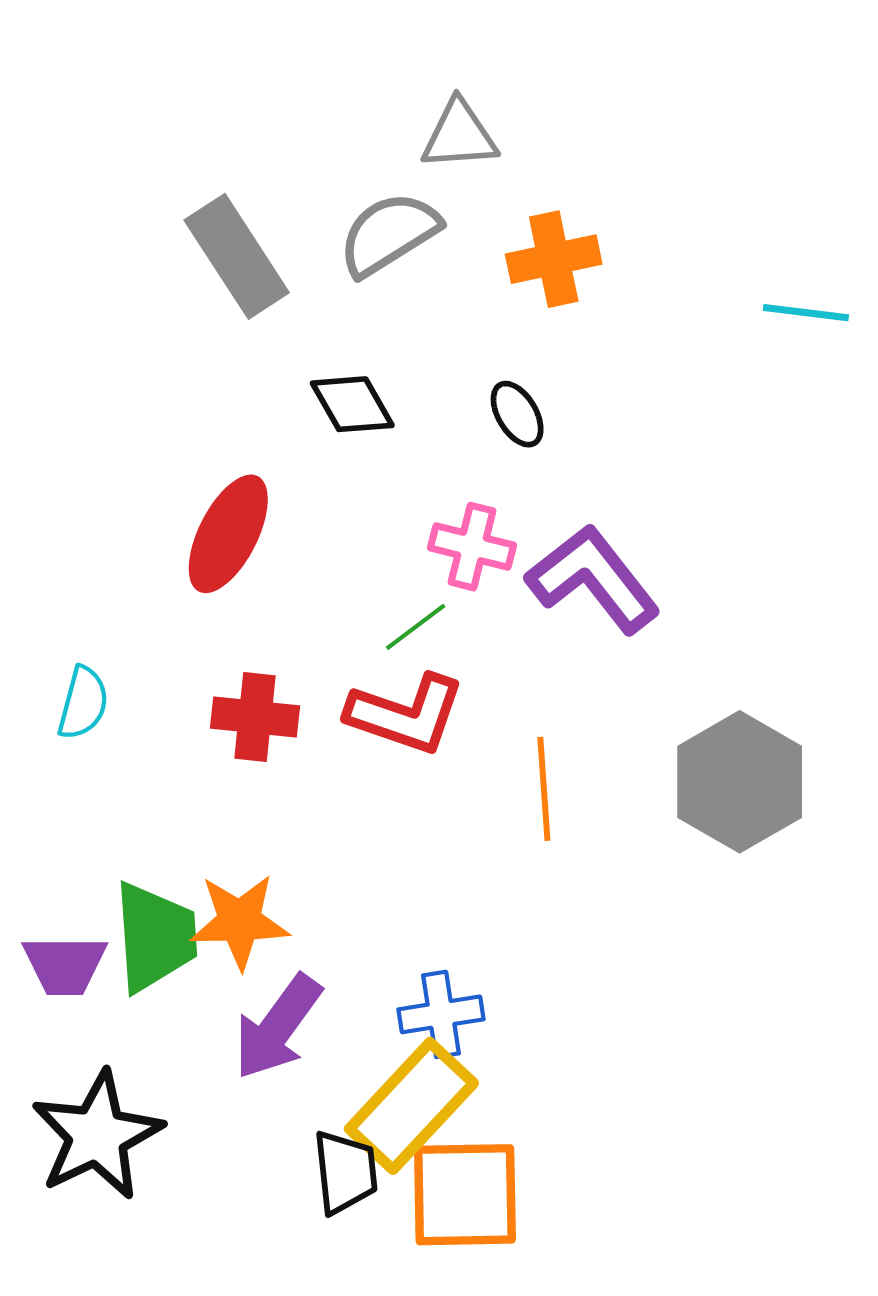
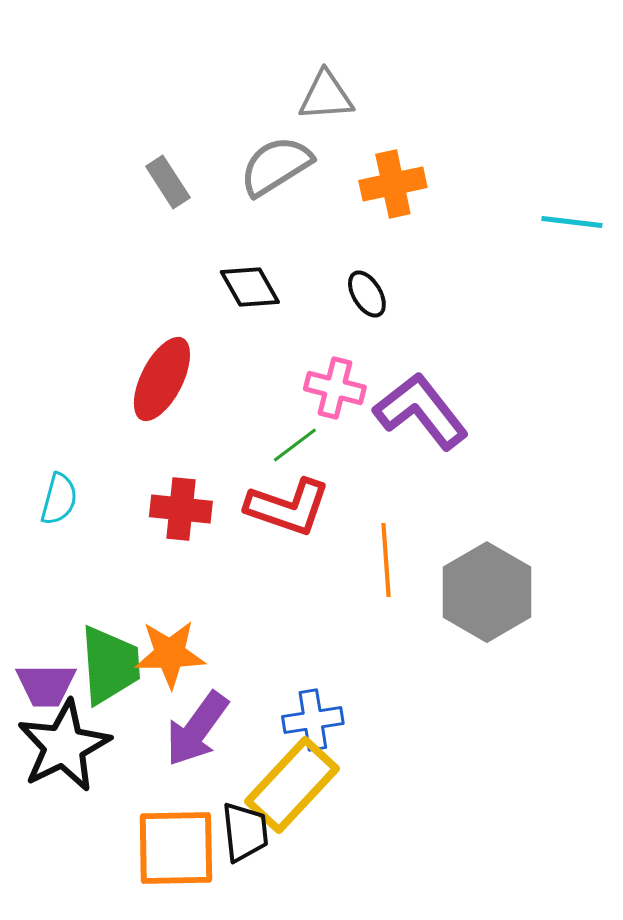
gray rectangle: (237, 256) -> (168, 182), size x0.6
gray hexagon: (740, 782) -> (487, 592), moved
black star: (97, 1136) -> (64, 746), moved
orange square: (465, 1195) -> (176, 848), moved

